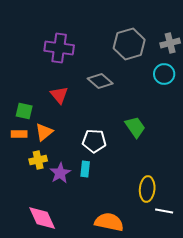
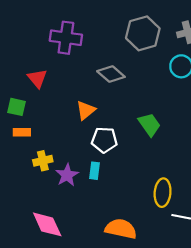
red triangle: (59, 95) -> (37, 78), moved
green square: (24, 111) -> (16, 107), moved
orange triangle: (44, 132) -> (86, 110), moved

